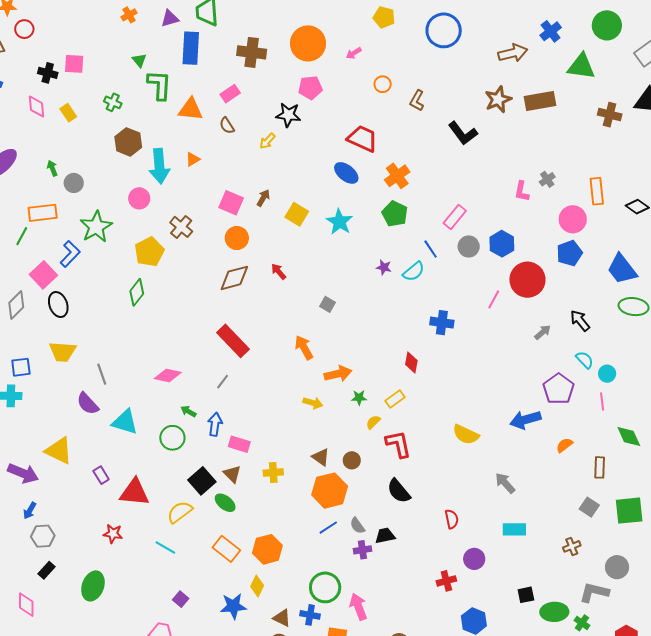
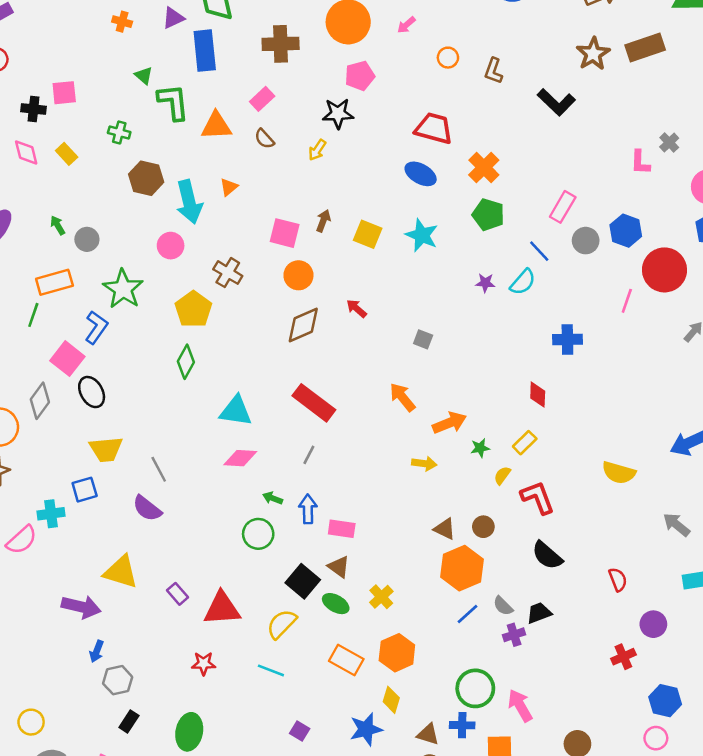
orange cross: (129, 15) -> (122, 22), turned -35
blue square: (21, 367) -> (85, 490), moved
cyan triangle: (125, 422) -> (236, 411), moved
yellow cross: (273, 472) -> (381, 597), moved, turned -30

